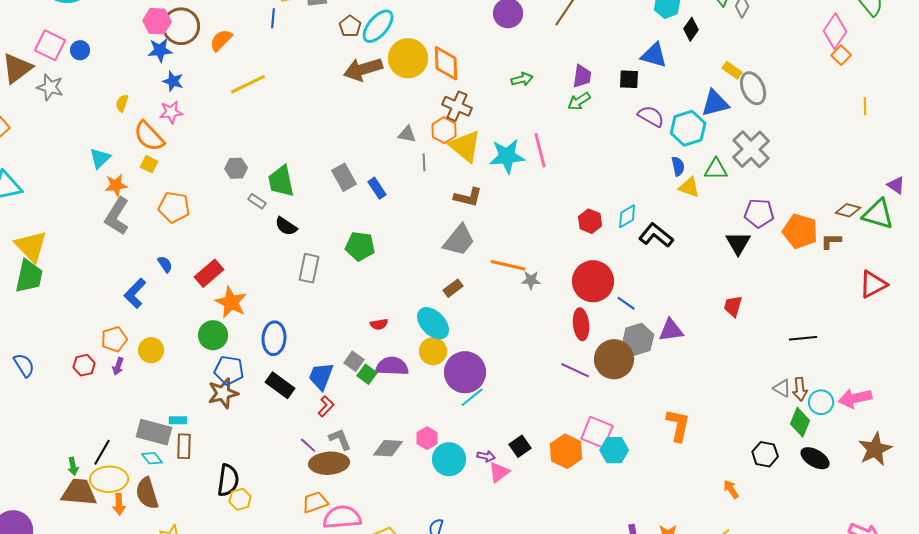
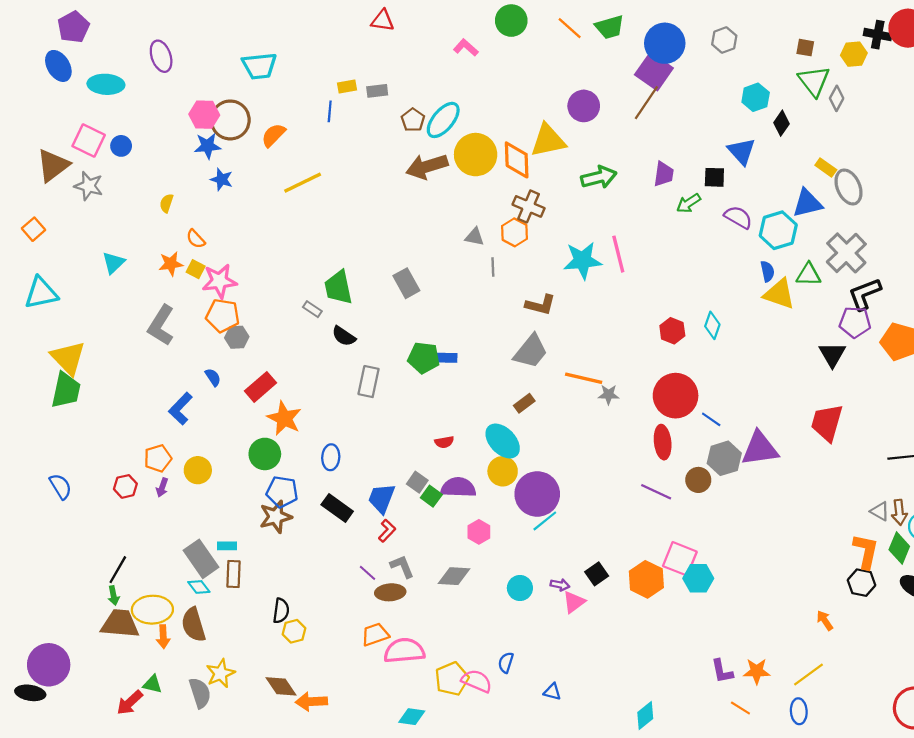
blue triangle: (654, 55) -> (741, 151), turned 32
green arrow: (522, 79) -> (599, 177), size x1.5
green arrow: (579, 101) -> (689, 203), moved
pink star: (171, 112) -> (219, 281), moved, size x1.4
orange semicircle: (149, 136) -> (196, 239), size x0.6
yellow triangle: (465, 146) -> (548, 141), moved, turned -51
cyan triangle: (100, 158) -> (113, 263), moved
gray hexagon: (236, 168) -> (237, 337), moved
orange star: (116, 185) -> (171, 264), moved
yellow triangle: (689, 187) -> (779, 294), size x1.4
blue rectangle: (377, 188) -> (445, 358), moved, turned -55
cyan diamond: (627, 216) -> (712, 325), turned -40
black L-shape: (656, 235) -> (865, 294), moved, turned -60
red trapezoid: (733, 306) -> (827, 423), size x1.6
purple triangle: (671, 330) -> (760, 449), size x1.4
blue ellipse: (274, 338) -> (331, 457), size x0.7
brown circle: (614, 359) -> (698, 480), size x0.6
orange L-shape: (678, 425) -> (866, 551), moved
gray rectangle: (154, 432) -> (201, 559), turned 40
pink hexagon: (427, 438) -> (479, 532), moved
black line: (102, 452) -> (118, 570), moved
cyan circle: (449, 459) -> (520, 588), size x0.7
brown ellipse: (329, 463) -> (390, 592), size x0.7
black semicircle: (228, 480) -> (281, 611), size x0.7

